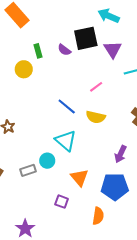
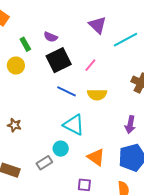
black square: (86, 38) -> (59, 60), moved

